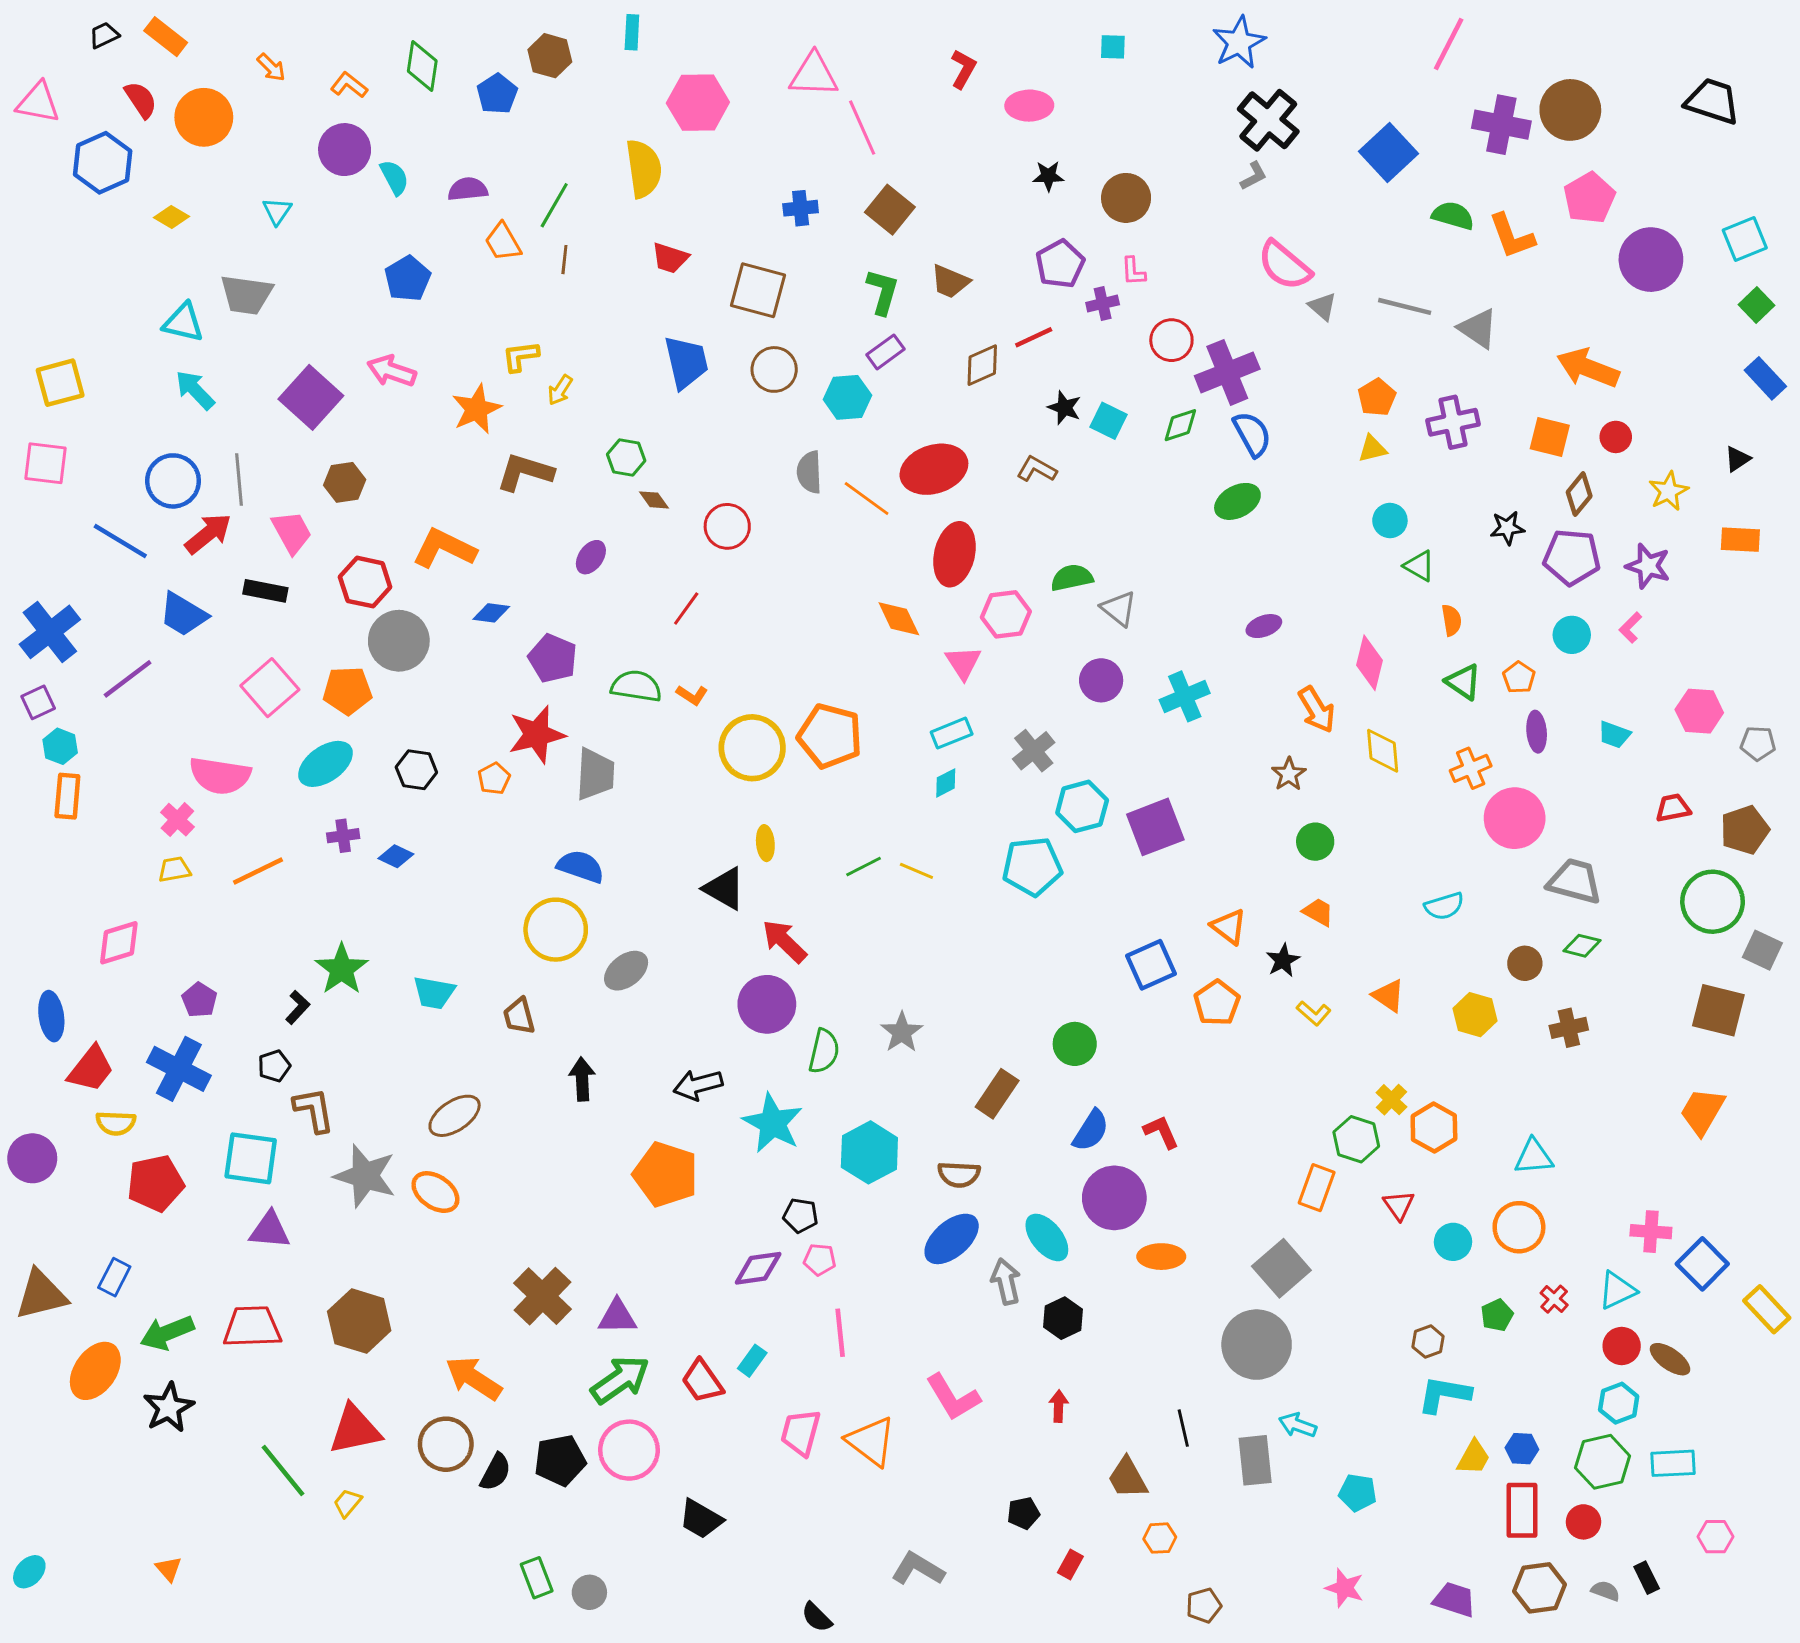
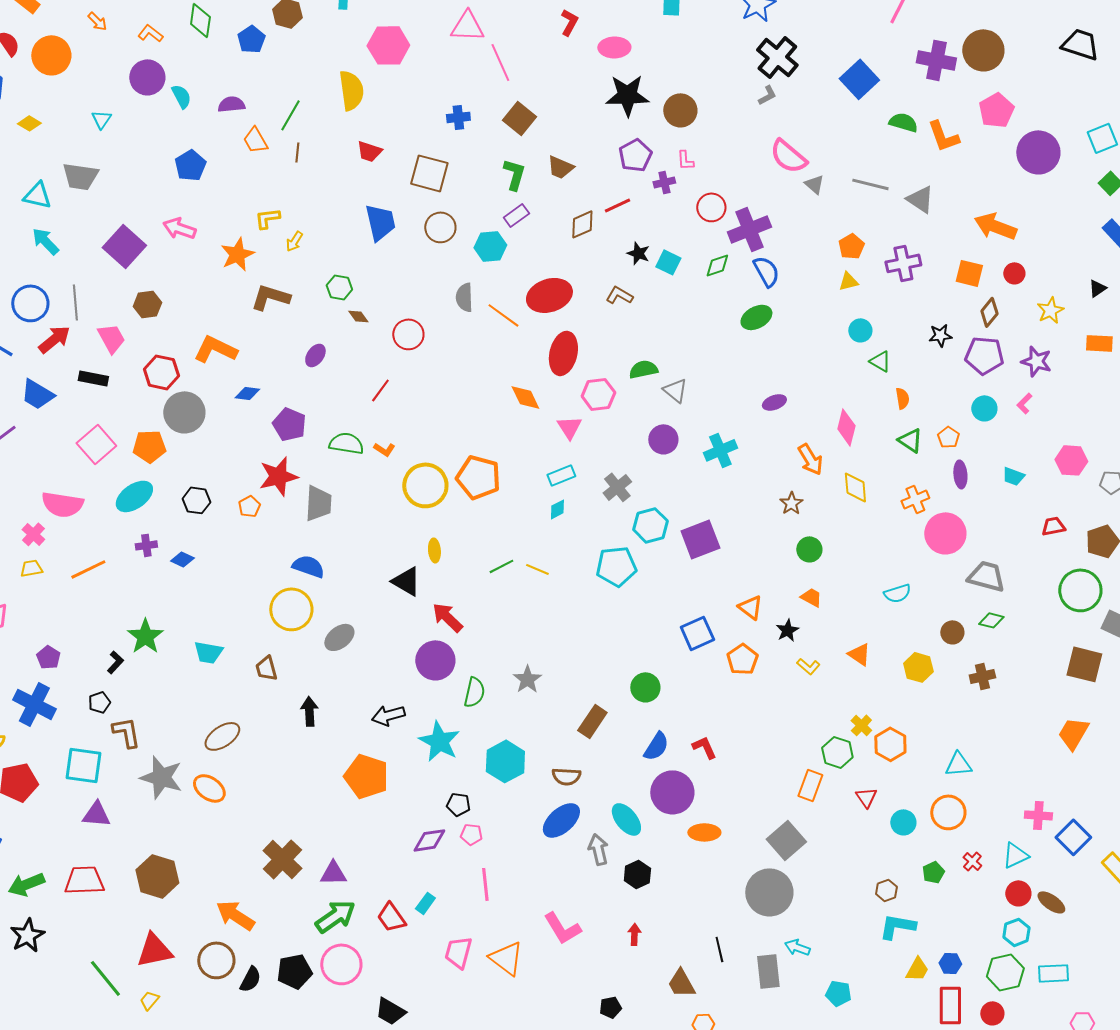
black star: (1048, 176) -> (627, 95), size x2.0

